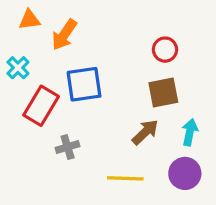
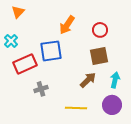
orange triangle: (30, 20) -> (18, 12), turned -40
orange arrow: (64, 35) -> (67, 25), moved
red rectangle: (41, 106) -> (25, 64), turned 35

